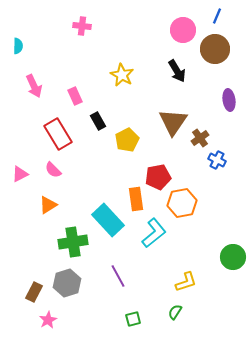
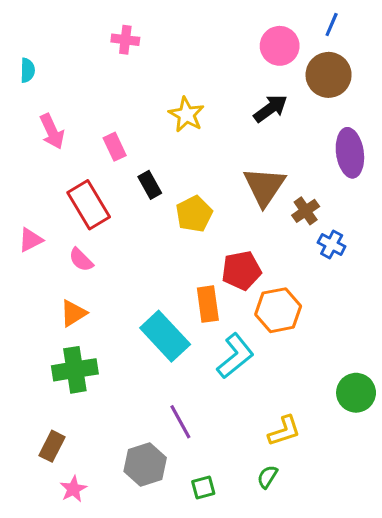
black arrow: (177, 71) -> (270, 108), turned -95
purple ellipse: (229, 100) -> (350, 153), size x1.4
pink triangle: (20, 174) -> (31, 240), moved
green cross: (73, 242) -> (75, 370), moved
gray hexagon: (67, 283) -> (145, 465), moved

